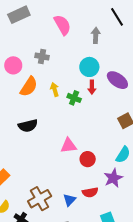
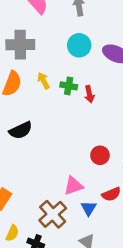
gray cross: (42, 56) -> (20, 45), size x1.6
red arrow: (92, 87) -> (89, 94), moved
pink triangle: (69, 146) -> (73, 186), moved

